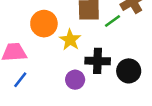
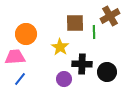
green line: (113, 21) -> (94, 32), turned -56
orange circle: (44, 24) -> (26, 34), moved

